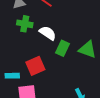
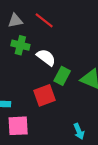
red square: (35, 66) -> (45, 95), moved

